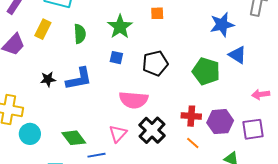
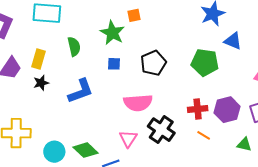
orange square: (157, 13) -> (134, 15), moved
yellow rectangle: (43, 29) -> (38, 59), moved
black star: (48, 79) -> (41, 83), moved
cyan circle: (30, 134) -> (54, 152), moved

